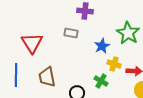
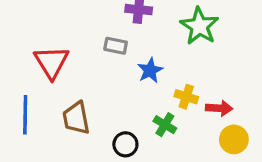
green star: (128, 33) -> (199, 26), moved
blue star: (102, 46) -> (150, 70), moved

